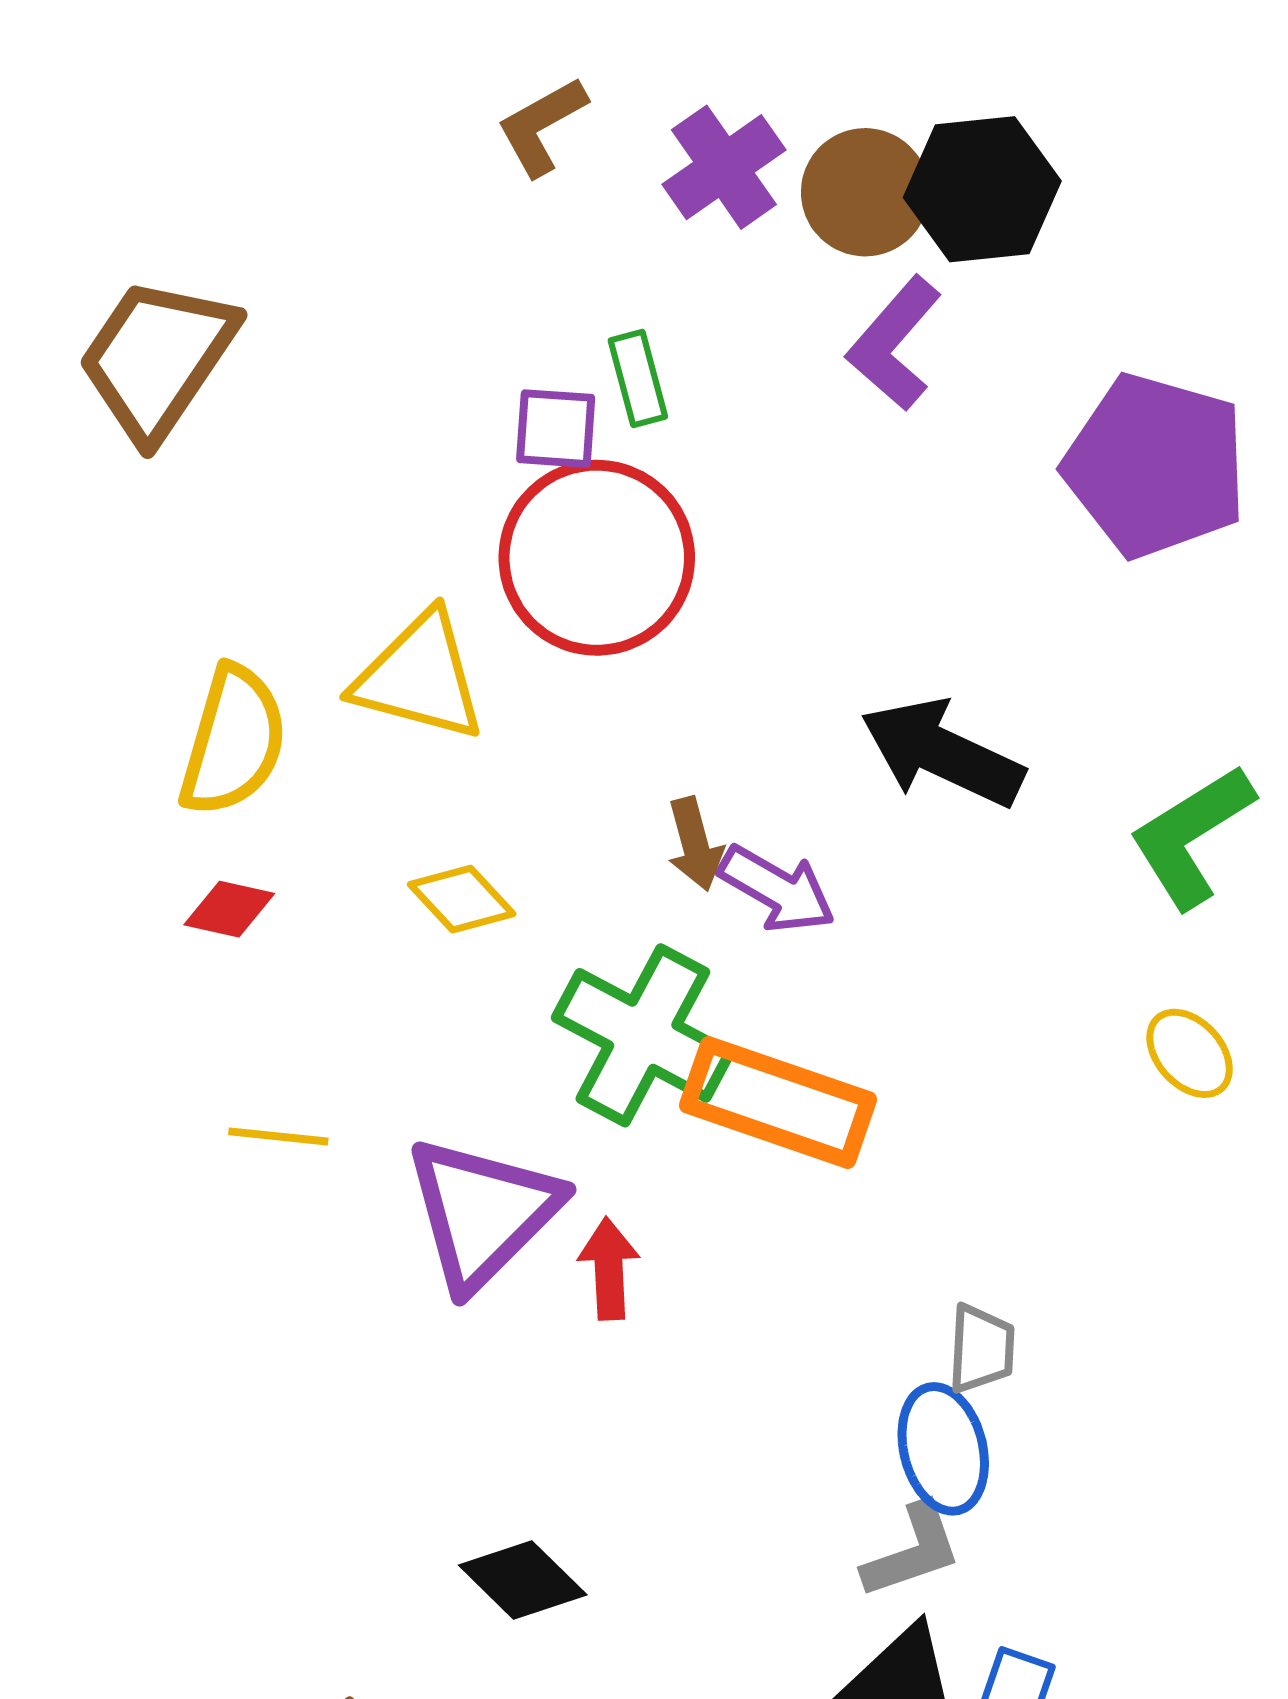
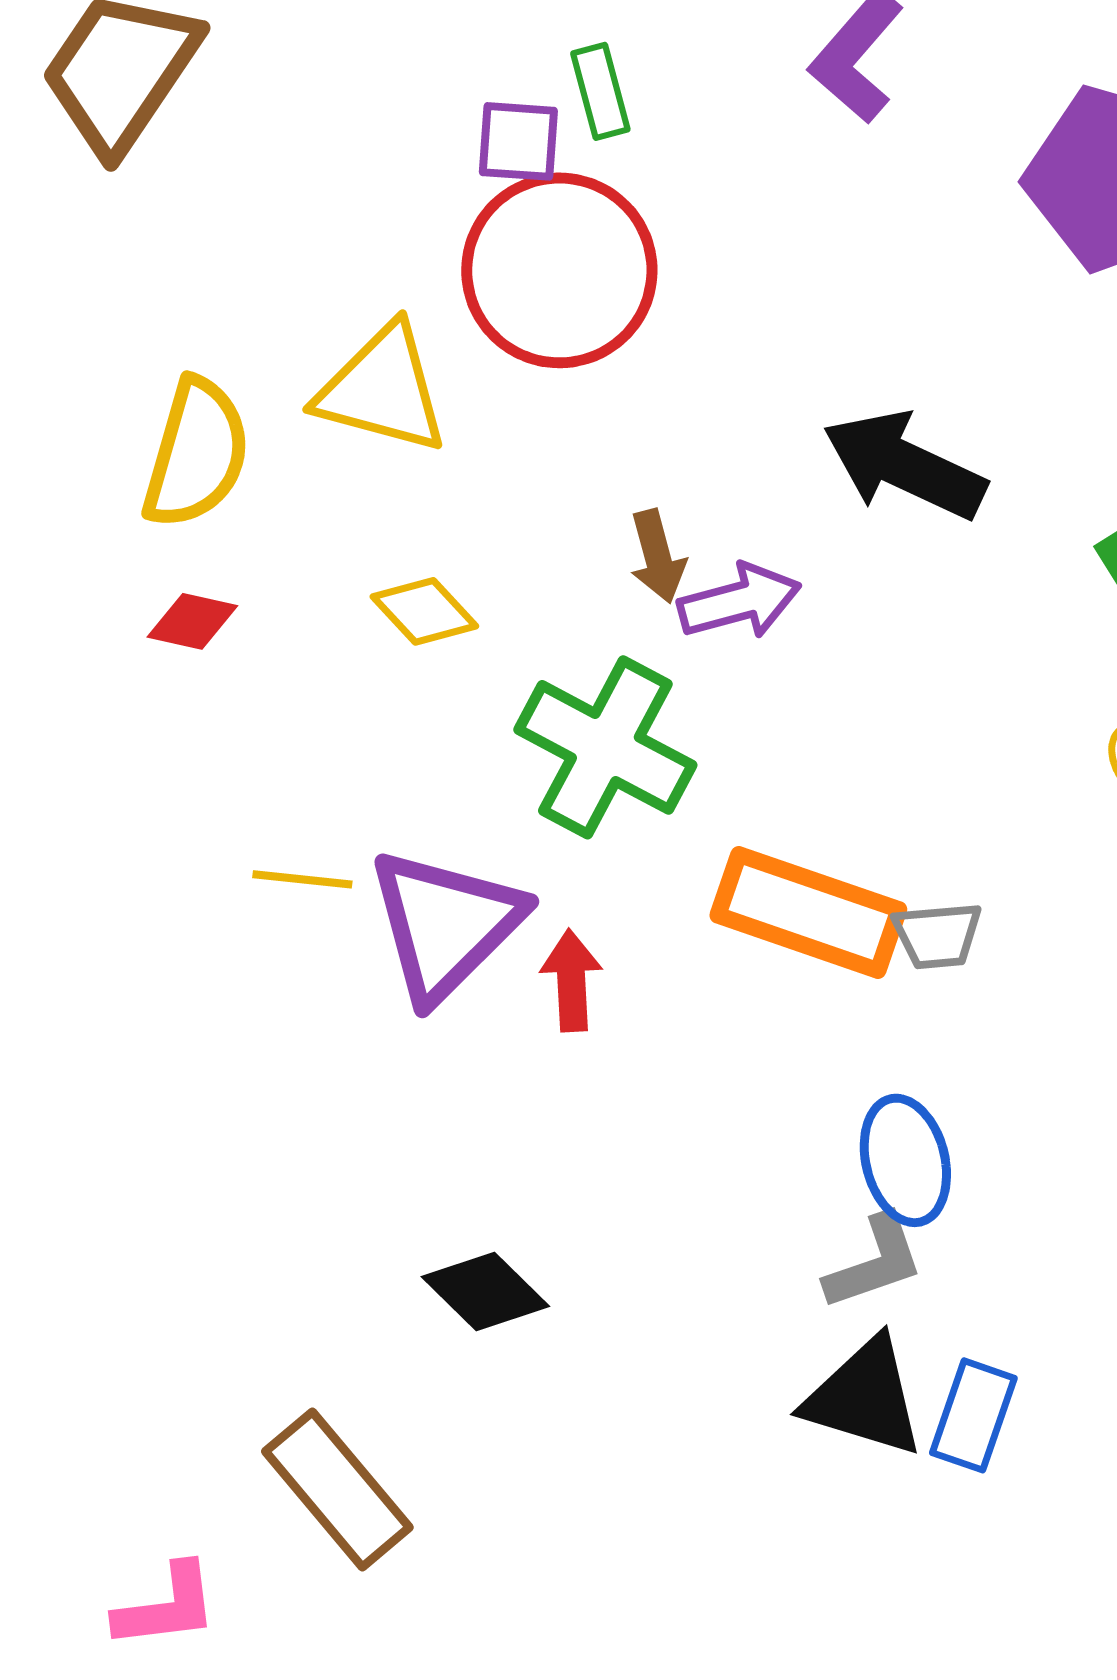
purple arrow: (777, 889) -> (739, 601), turned -45
orange rectangle: (778, 1102) -> (808, 912), moved
yellow line: (278, 1136) -> (302, 879), moved
gray trapezoid: (981, 1349) -> (937, 935), moved, turned 82

